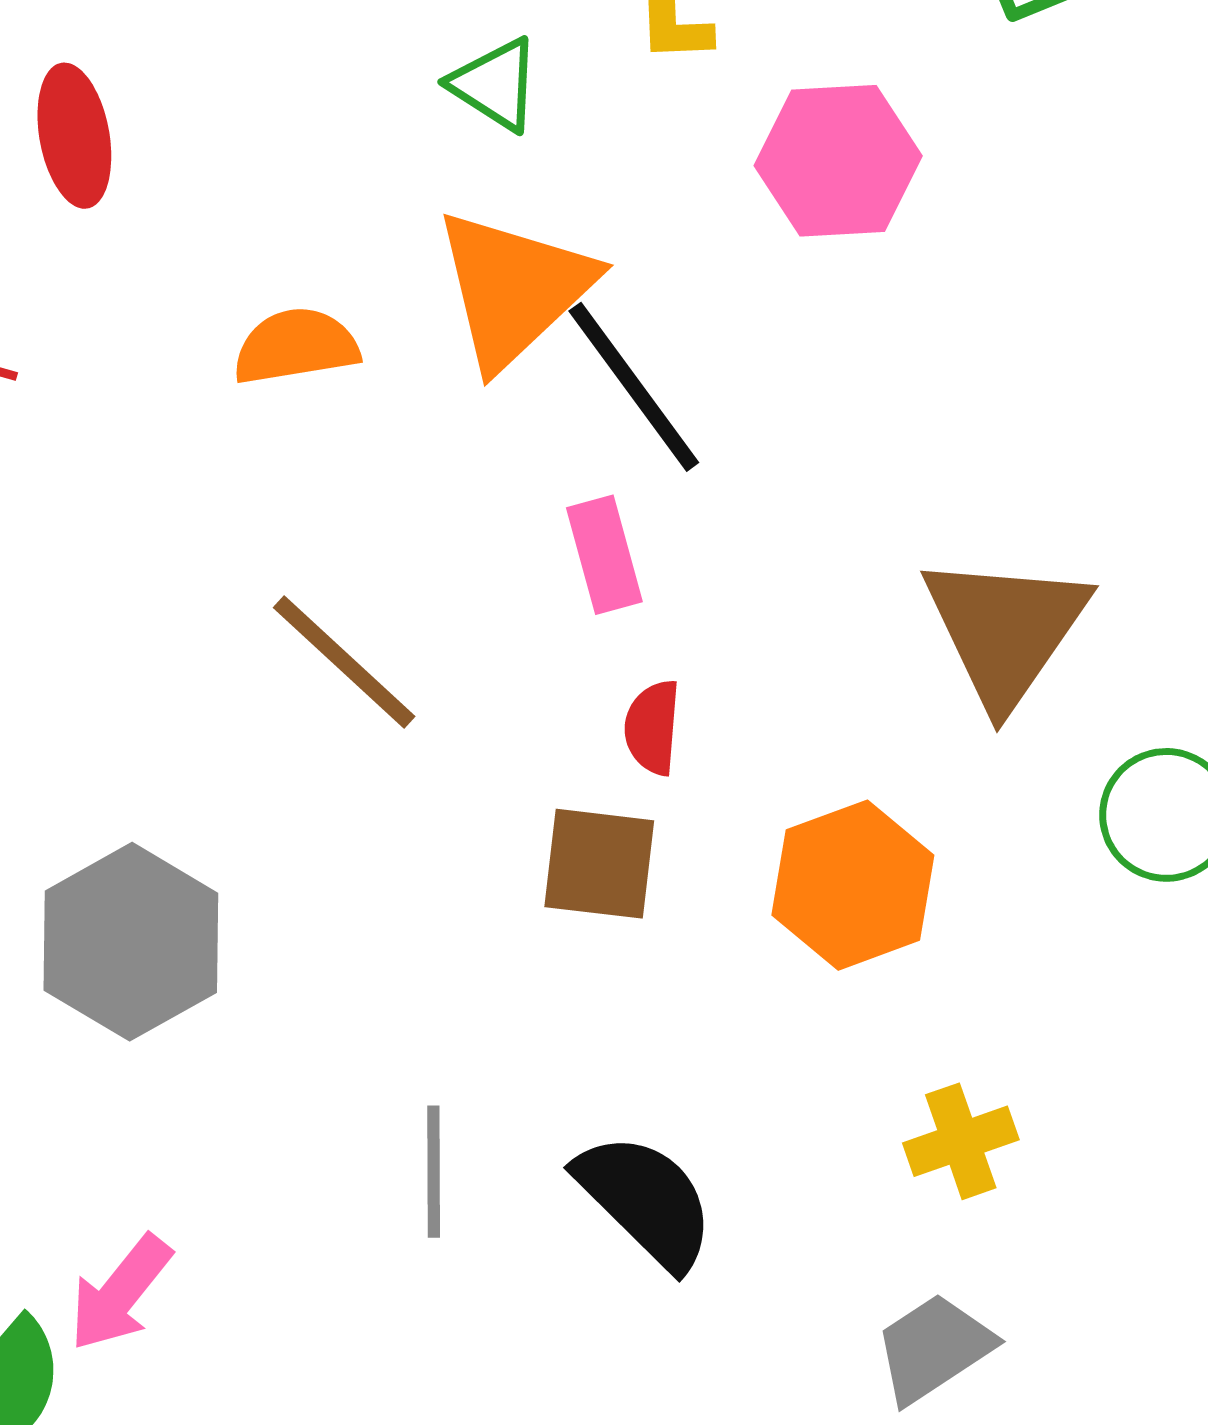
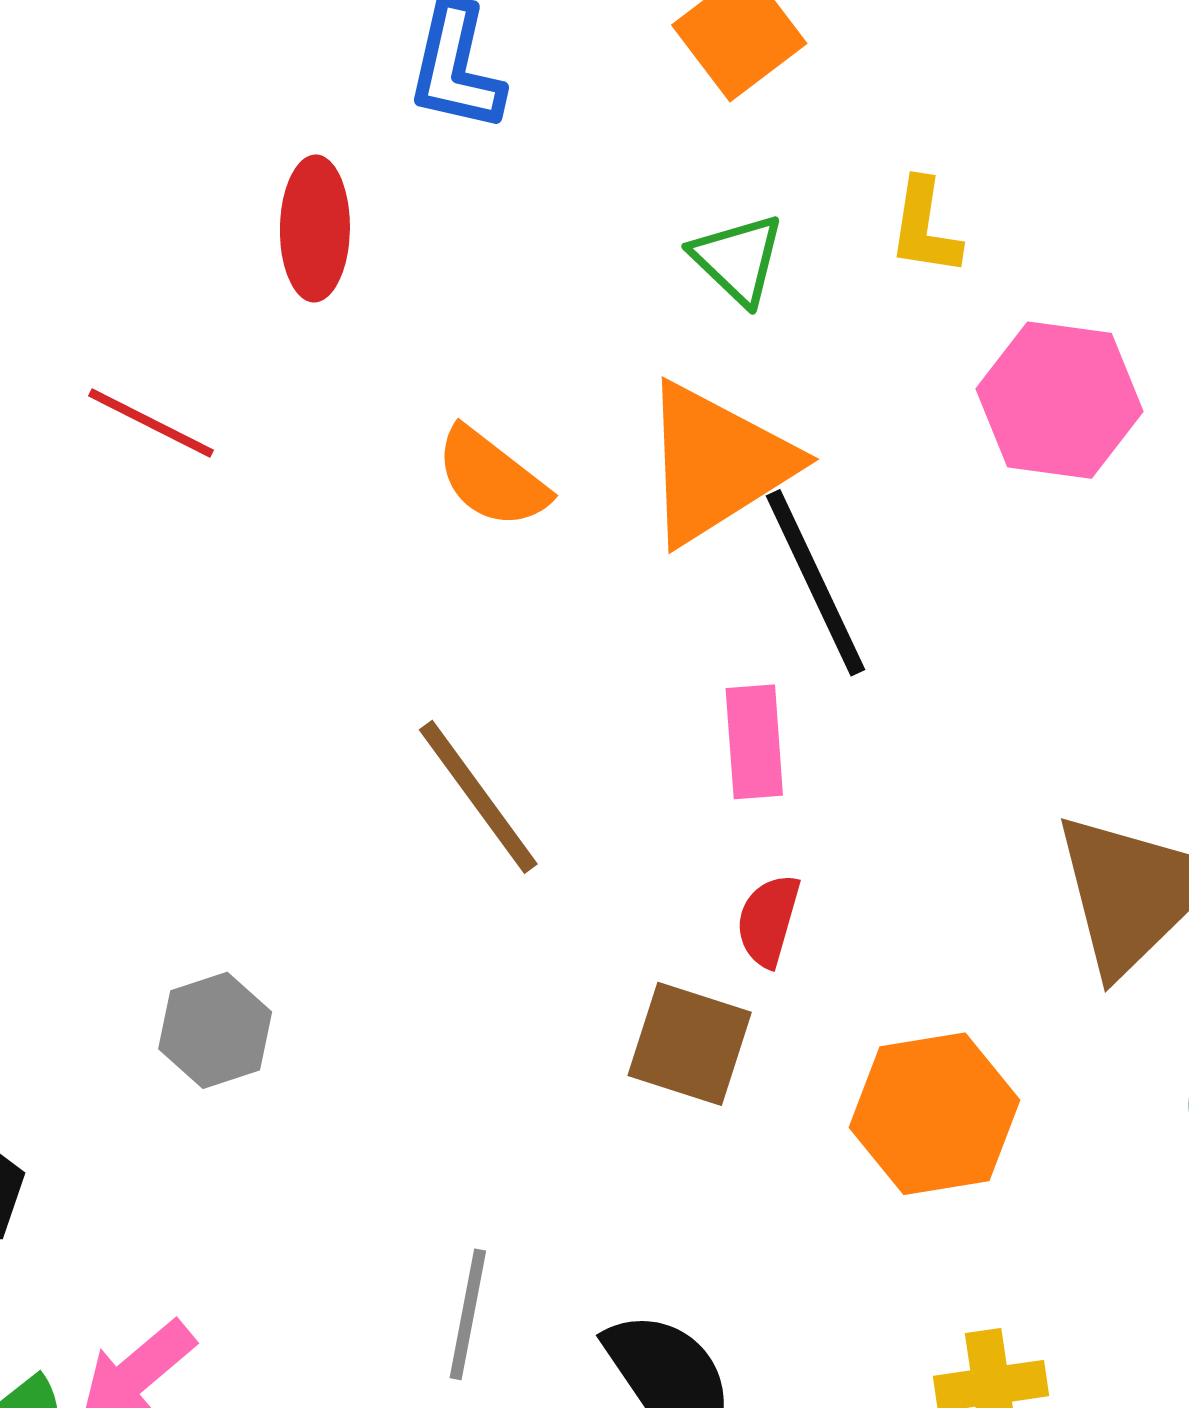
orange semicircle: (296, 346) -> (492, 478), turned -144
gray hexagon: (131, 942) -> (215, 1030), size x0.6

